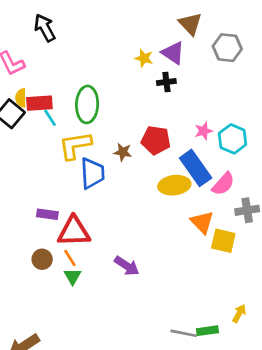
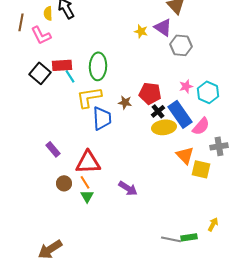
gray hexagon: (227, 48) -> (181, 45), moved
black cross: (166, 82) -> (158, 111), moved, turned -32
yellow semicircle: (21, 98) -> (48, 13), moved
purple rectangle: (47, 214) -> (53, 149), moved, turned 42

